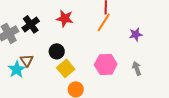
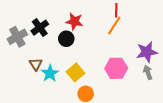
purple star: (136, 34) -> (147, 52), moved, size x1.5
black circle: (57, 51) -> (66, 39), moved
cyan star: (17, 69) -> (50, 73), moved

